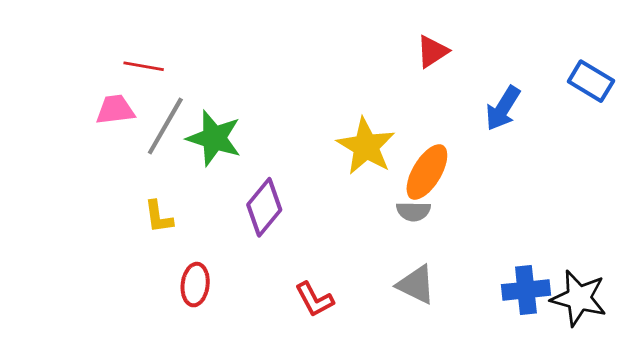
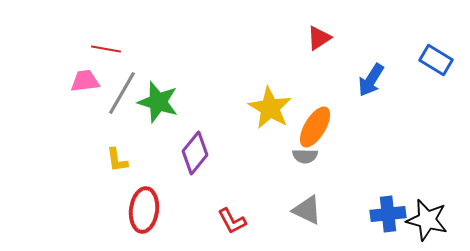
red ellipse: (195, 285) -> (144, 210), size x1.4

